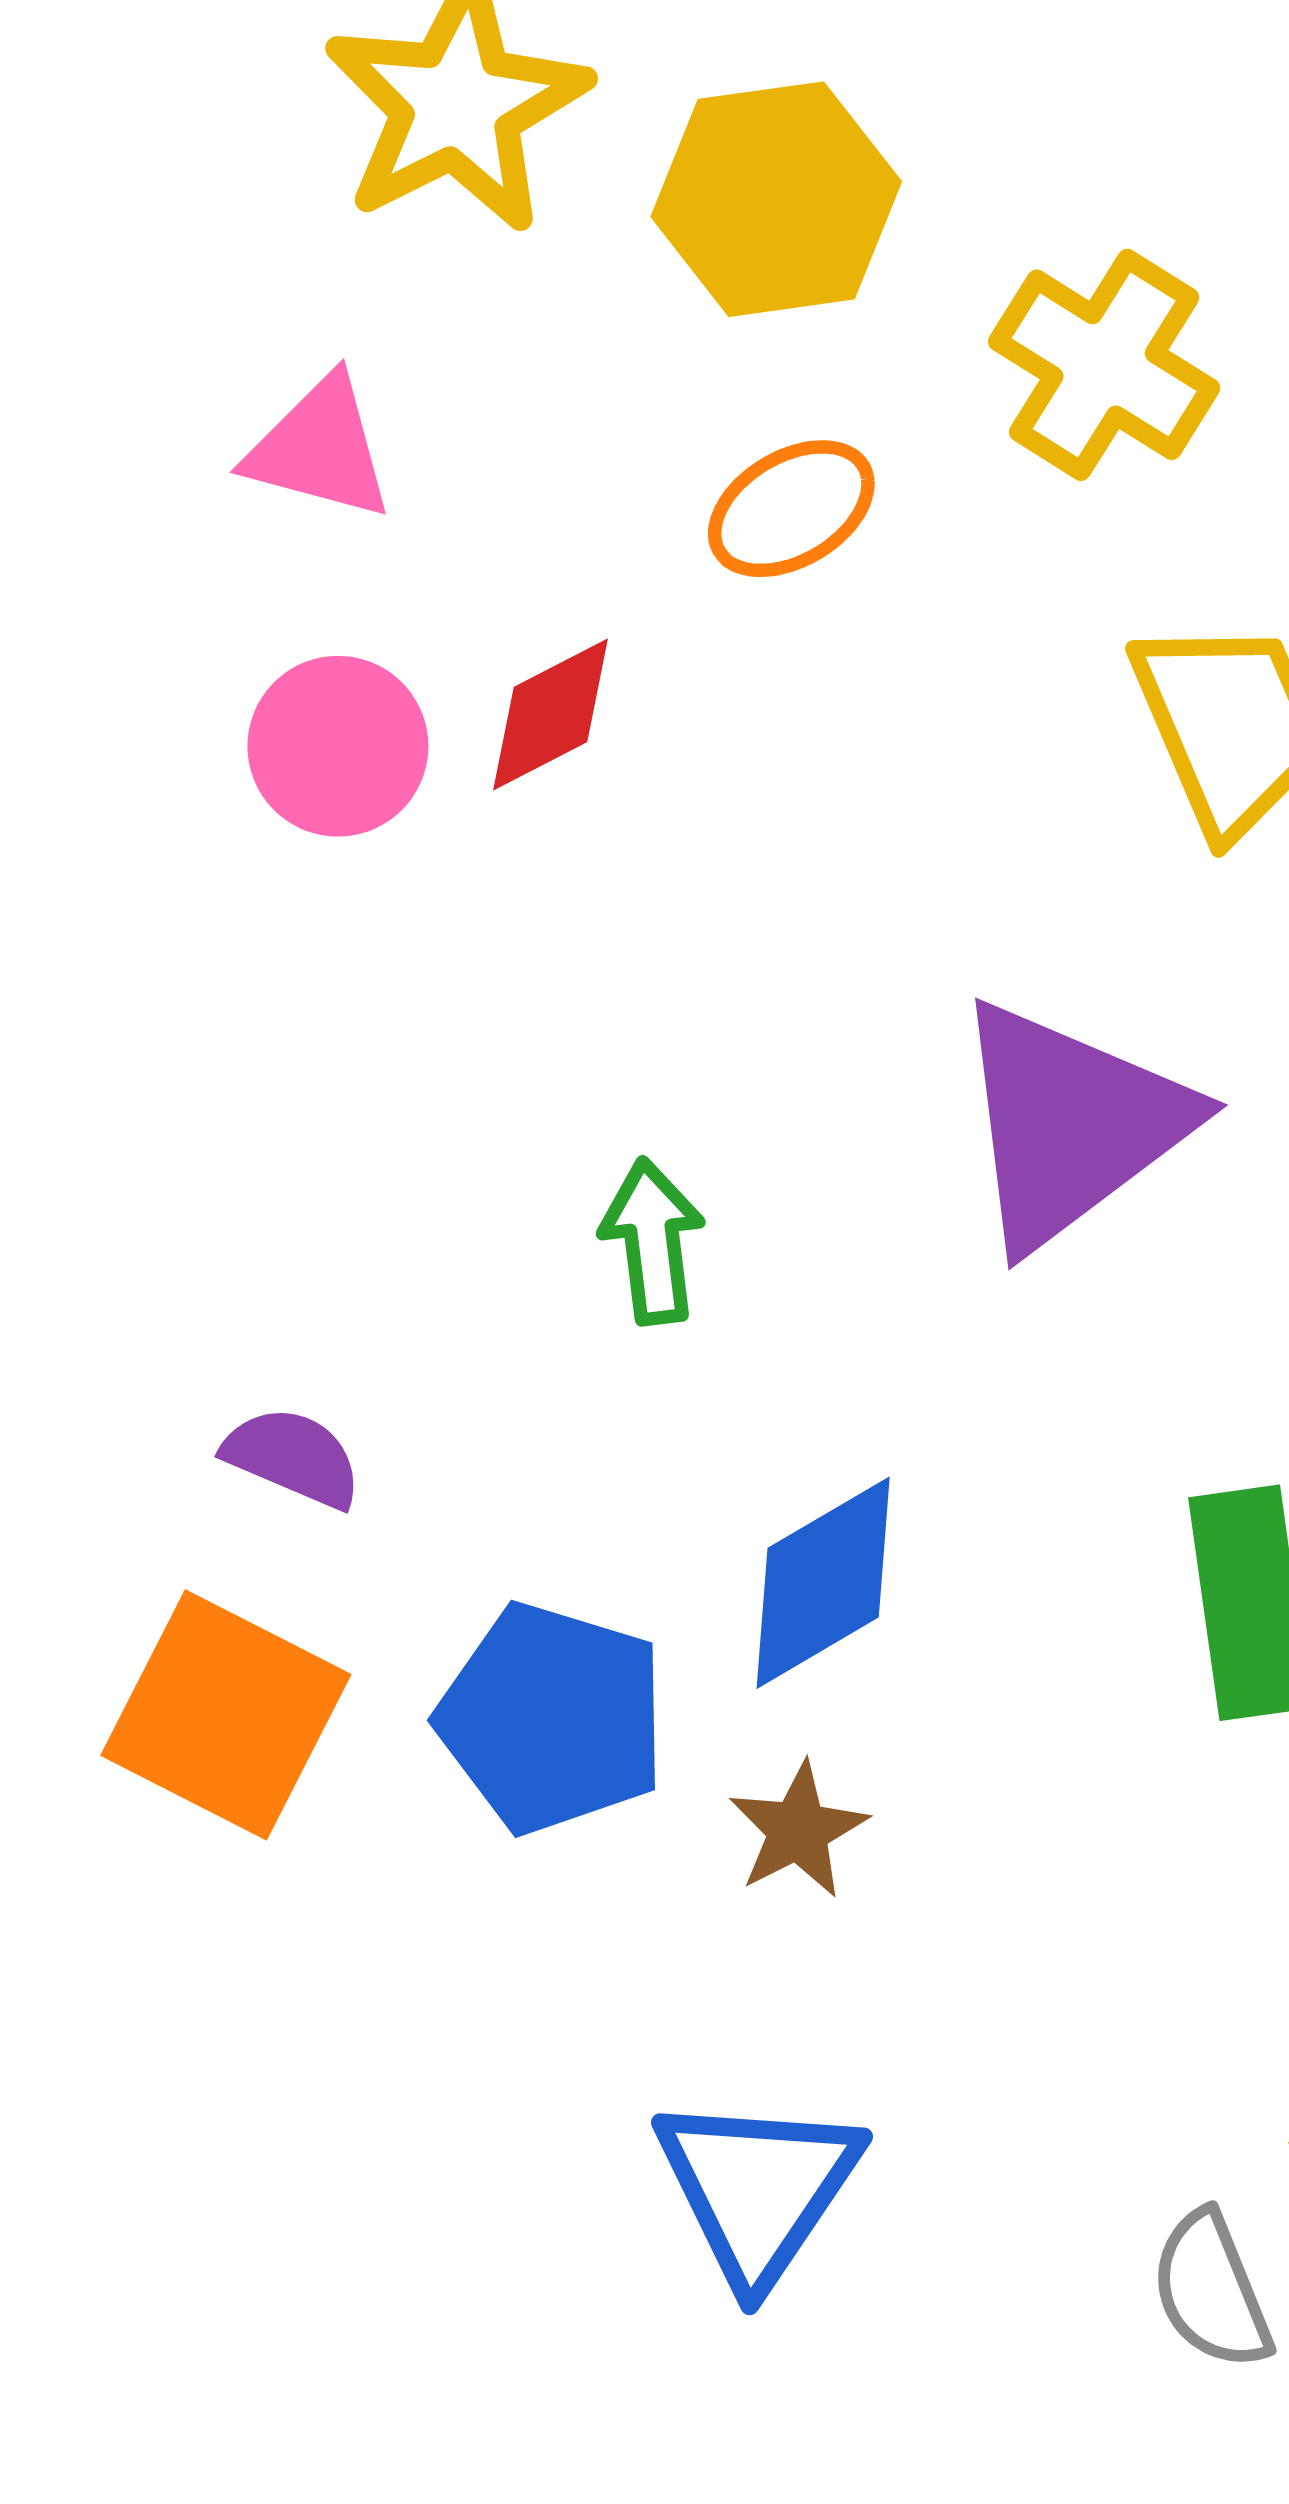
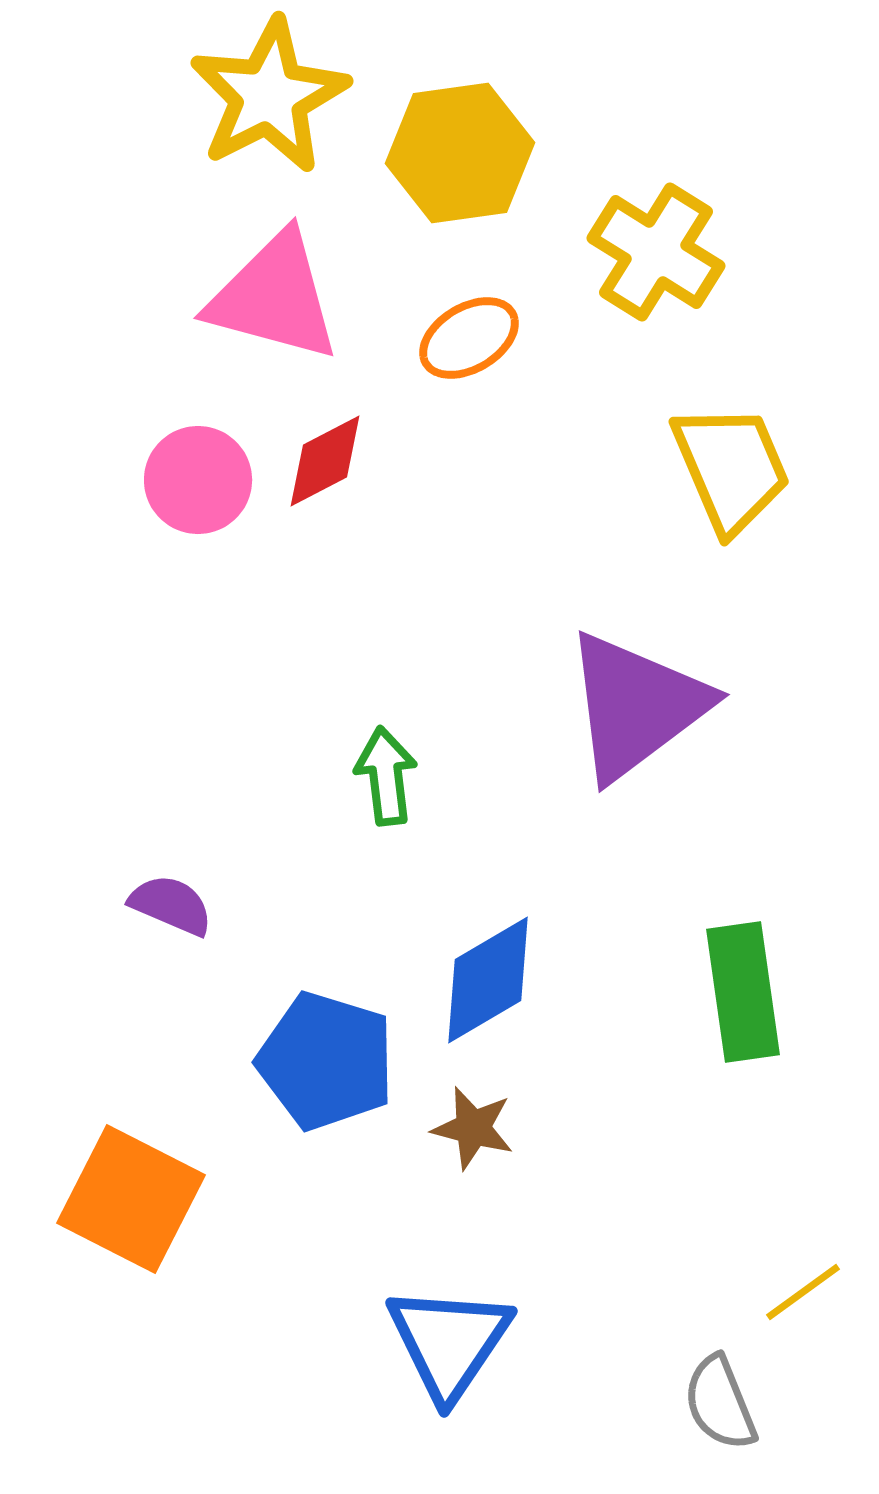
pink triangle: (320, 448) -> (274, 297), moved, size x1.5
orange square: (226, 1715) -> (131, 1199), moved
brown star: (798, 1830) -> (473, 1128), turned -30

